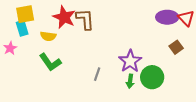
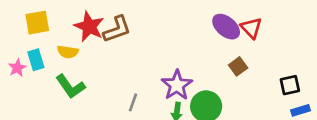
purple ellipse: (167, 17) -> (226, 27), turned 40
brown L-shape: (85, 19) -> (117, 29), turned 75
cyan rectangle: (22, 28) -> (36, 60), moved

